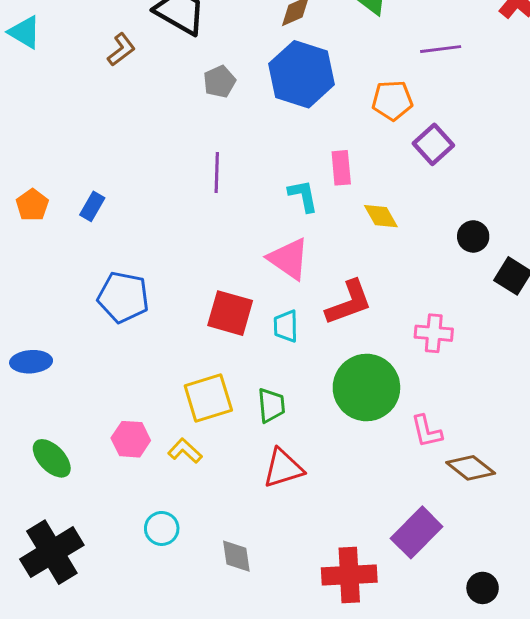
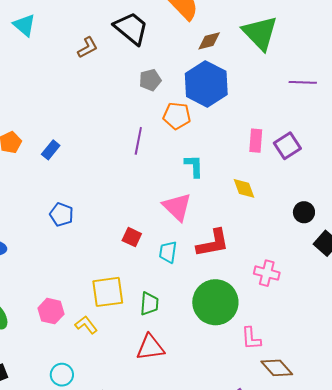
orange pentagon: (392, 100) -> (177, 116), moved
pink rectangle: (341, 168) -> (256, 141), moved
blue pentagon: (123, 297) -> (61, 215), size x0.7
red square: (230, 313) -> (132, 237), size x0.6

